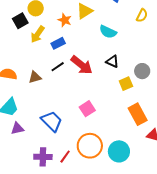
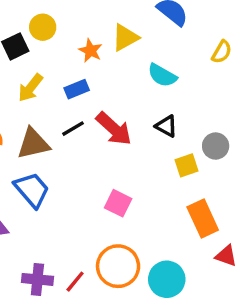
yellow arrow: (38, 34) -> (31, 88), moved
brown triangle: (35, 77) -> (33, 144), size x1.5
pink square: (87, 109) -> (118, 203), turned -35
blue trapezoid: (52, 121) -> (32, 190), moved

